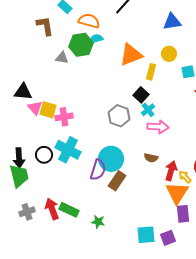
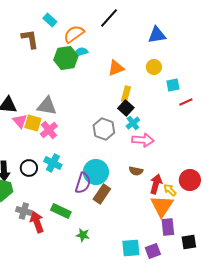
orange semicircle: (89, 21) -> (74, 34), turned -50
orange triangle: (131, 55) -> (116, 68), size x0.7
gray triangle: (62, 58) -> (47, 106), moved, size x1.5
yellow rectangle: (151, 72) -> (126, 94), moved
pink cross: (64, 117) -> (49, 130), turned -30
cyan cross: (68, 150) -> (53, 163), size x0.7
green rectangle: (69, 210) -> (61, 211), moved
gray cross: (27, 212) -> (24, 211), moved, turned 35

